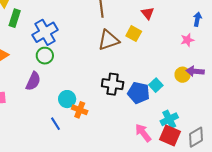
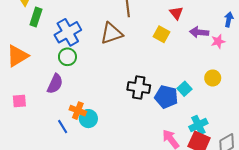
brown triangle: (109, 40) -> (111, 33), moved
purple arrow: (195, 71) -> (199, 32), moved
cyan circle: (67, 99) -> (88, 119), moved
orange cross: (80, 110) -> (78, 111), moved
blue line: (56, 124) -> (63, 127), moved

